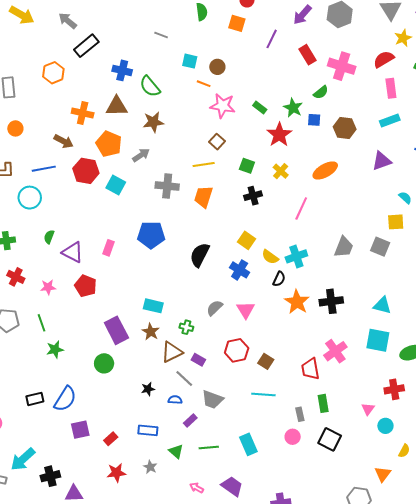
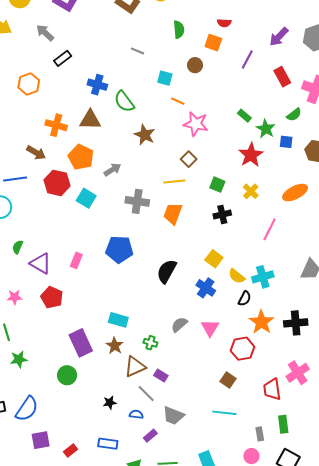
black rectangle: (86, 46) -> (63, 58), size x0.7
brown circle: (217, 67) -> (195, 65), moved
green rectangle: (260, 107) -> (244, 116), moved
brown star: (153, 122) -> (145, 135), moved, turned 30
red hexagon: (237, 350) -> (243, 349), moved

